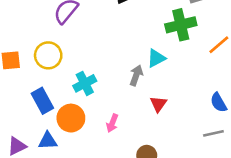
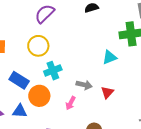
yellow circle: (48, 55) -> (38, 46), moved
gray arrow: (136, 75) -> (84, 85), moved, turned 77
blue rectangle: (42, 101) -> (19, 80), turned -36

